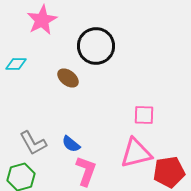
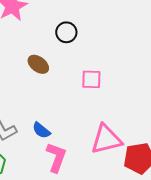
black circle: (96, 46) -> (66, 32), size x0.6
pink square: (144, 115) -> (91, 79), moved

